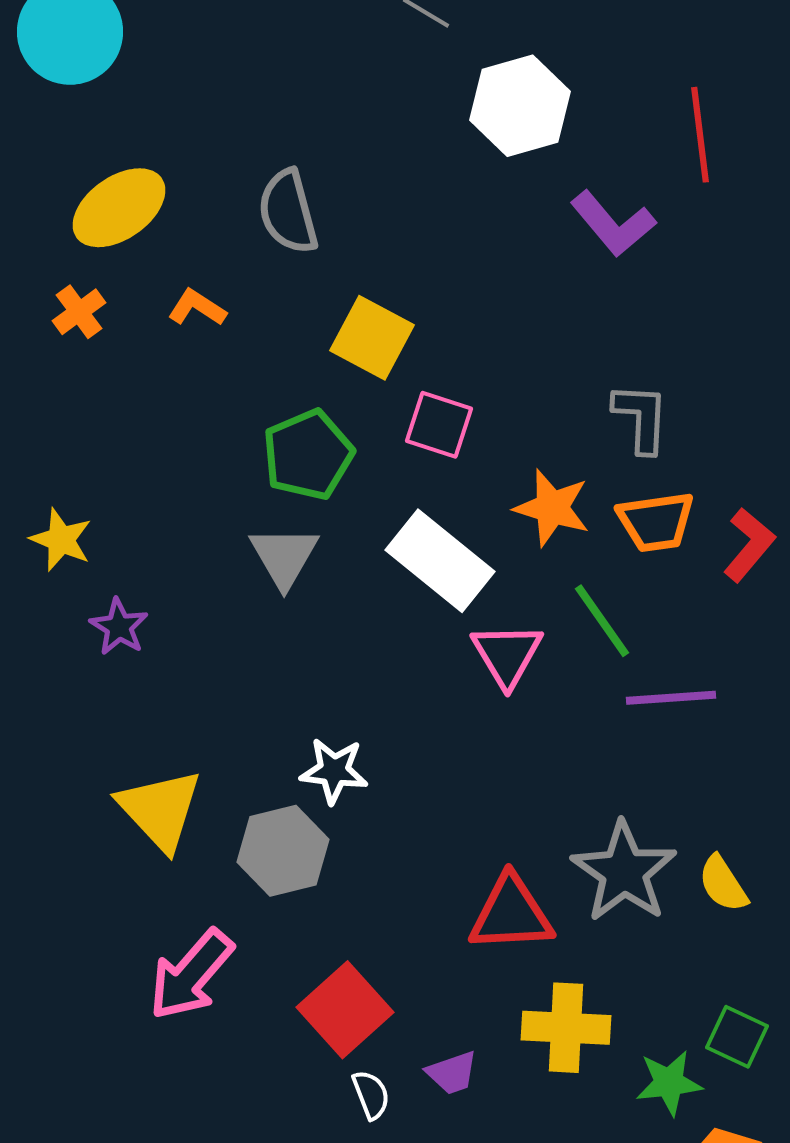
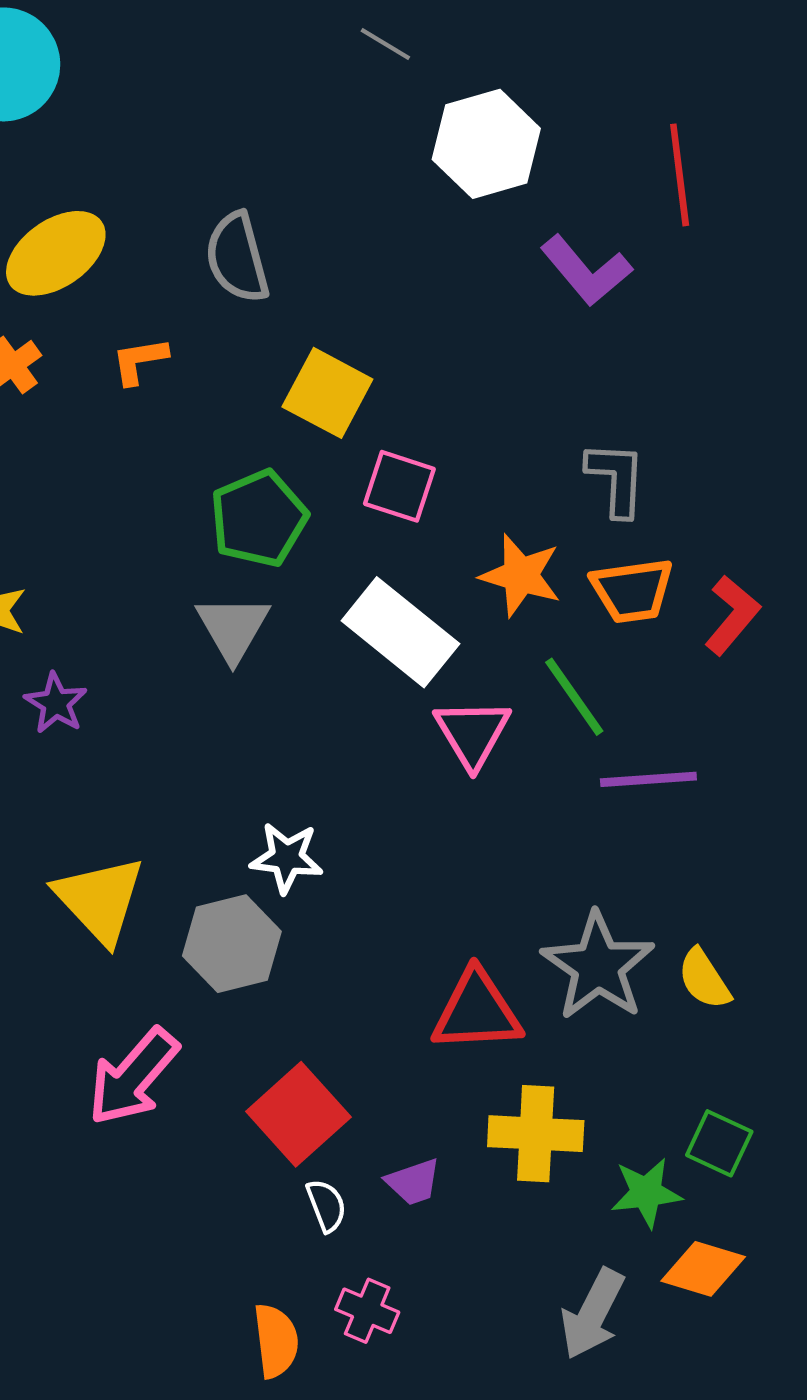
orange L-shape: (197, 308) -> (140, 361), turned -42

